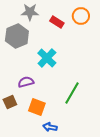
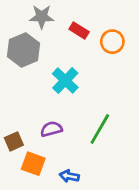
orange circle: (81, 16) -> (112, 42), moved
purple semicircle: (26, 82) -> (51, 129), moved
orange square: (37, 107) -> (33, 164), moved

